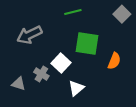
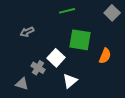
gray arrow: (29, 35) -> (27, 32), size x0.6
gray triangle: (18, 84) -> (22, 84), moved

